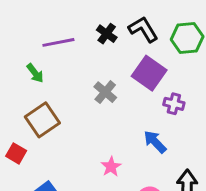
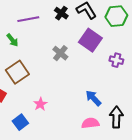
purple cross: (174, 104) -> (116, 60), moved
blue arrow: (155, 142) -> (93, 98), moved
pink star: (111, 167) -> (40, 104), moved

